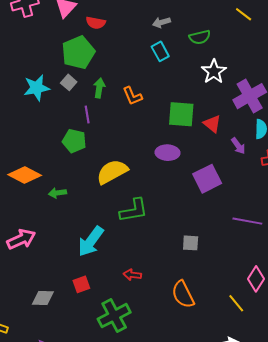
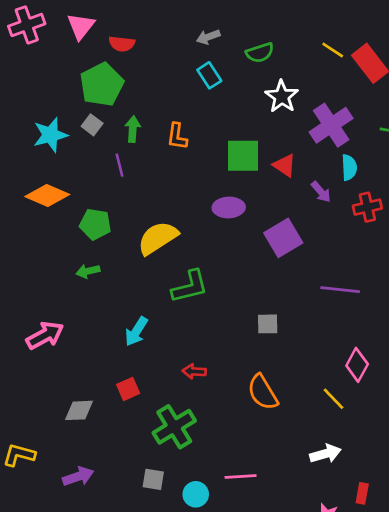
yellow line: (244, 14) -> (333, 50), moved
orange L-shape: (132, 96) -> (177, 136), turned 35
green pentagon: (74, 141) -> (95, 224), moved
orange diamond: (25, 175) -> (47, 195), moved
cyan arrow: (91, 241) -> (136, 331), size x0.7

